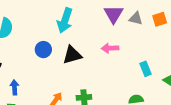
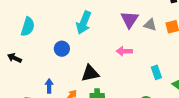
black triangle: (72, 55) -> (90, 73), moved
blue arrow: (14, 87) -> (49, 86), moved

